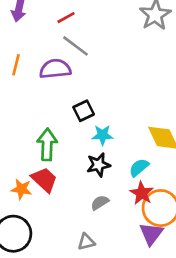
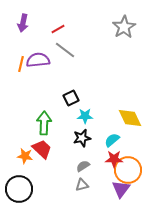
purple semicircle: (55, 69) -> (38, 60), moved
red star: (142, 193) -> (114, 159), turned -30
gray triangle: (86, 242) -> (82, 185), moved

